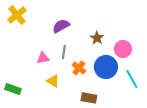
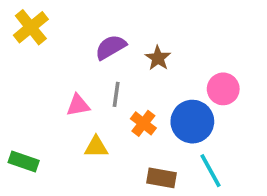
brown star: (97, 38) -> (158, 58), moved
cyan line: (132, 79) -> (210, 171), moved
yellow triangle: (53, 81) -> (96, 147), turned -32

